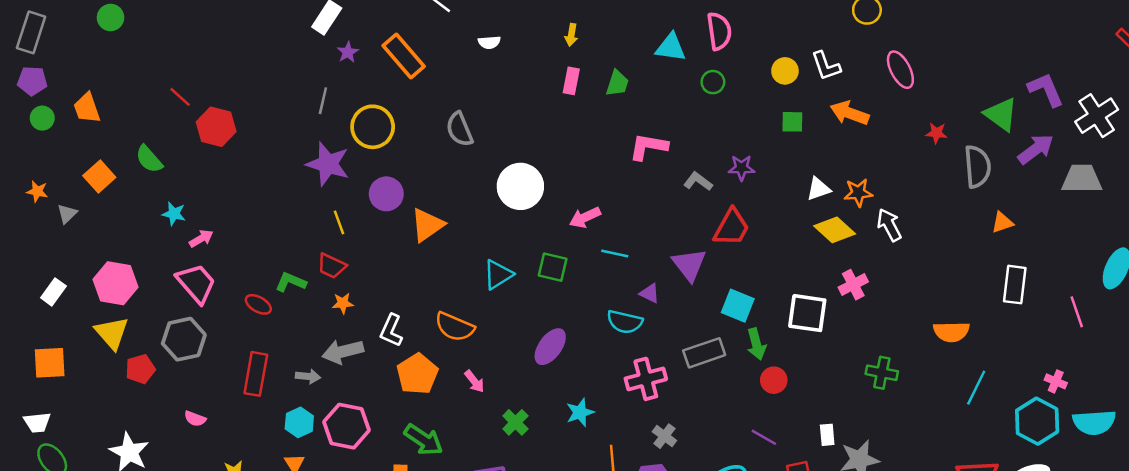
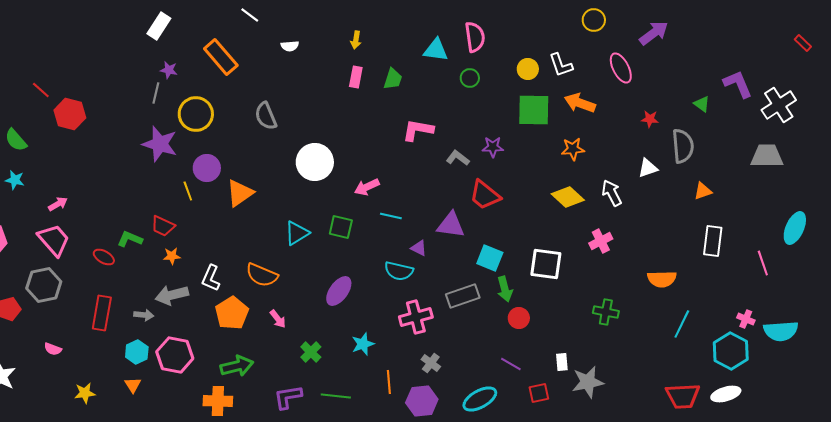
purple star: (348, 52) -> (169, 70), moved, turned -30
green triangle: (1001, 114) -> (702, 104), size x0.6
green square: (792, 122) -> (534, 110), size x1.8
purple arrow: (1036, 149) -> (654, 33), moved
white triangle: (818, 189) -> (648, 168), moved
orange star: (858, 193) -> (573, 149), moved
cyan star: (174, 214) -> (15, 180), moved
yellow line: (339, 222) -> (188, 191), moved
red trapezoid: (732, 227) -> (485, 195), turned 100
purple triangle: (689, 265) -> (451, 225), turned -44
pink cross: (853, 285) -> (601, 241), moved
cyan semicircle: (1094, 422) -> (781, 331), moved
green arrow: (424, 440) -> (237, 366), turned -48

